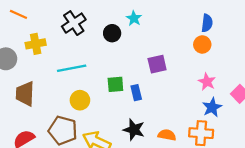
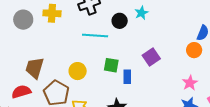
purple square: (157, 64) -> (151, 57), turned -36
cyan line: (72, 68) -> (95, 36), moved
brown trapezoid: (25, 94) -> (35, 68), moved

